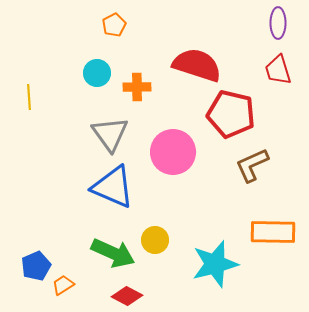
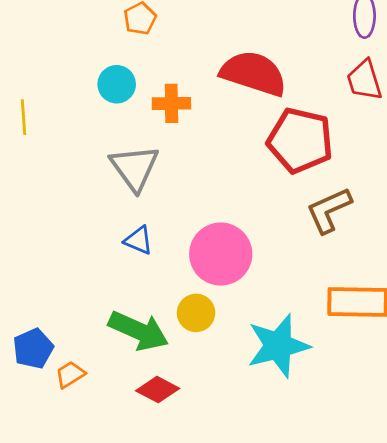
pink circle: (173, 152) -> (221, 254), moved
blue triangle: (113, 187) -> (139, 240), size x0.5

